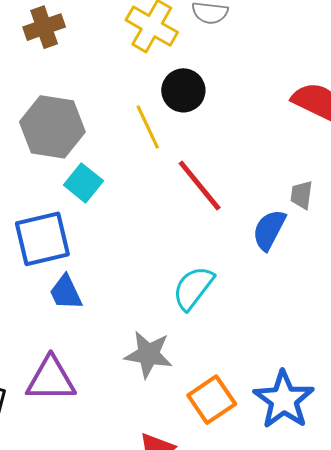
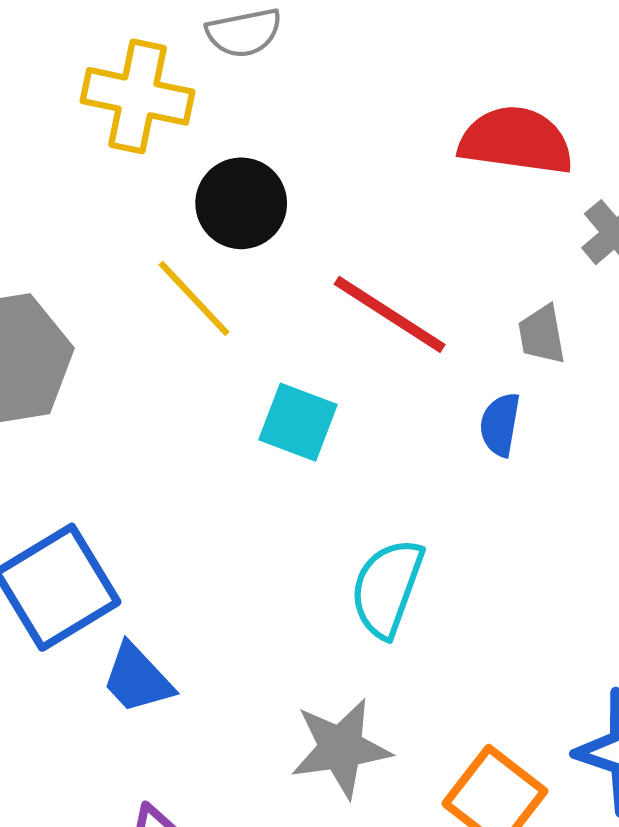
cyan square: (83, 183) -> (298, 422), moved
red line: (200, 186) -> (390, 314), moved
blue semicircle: (269, 230) -> (500, 425), size x0.7

